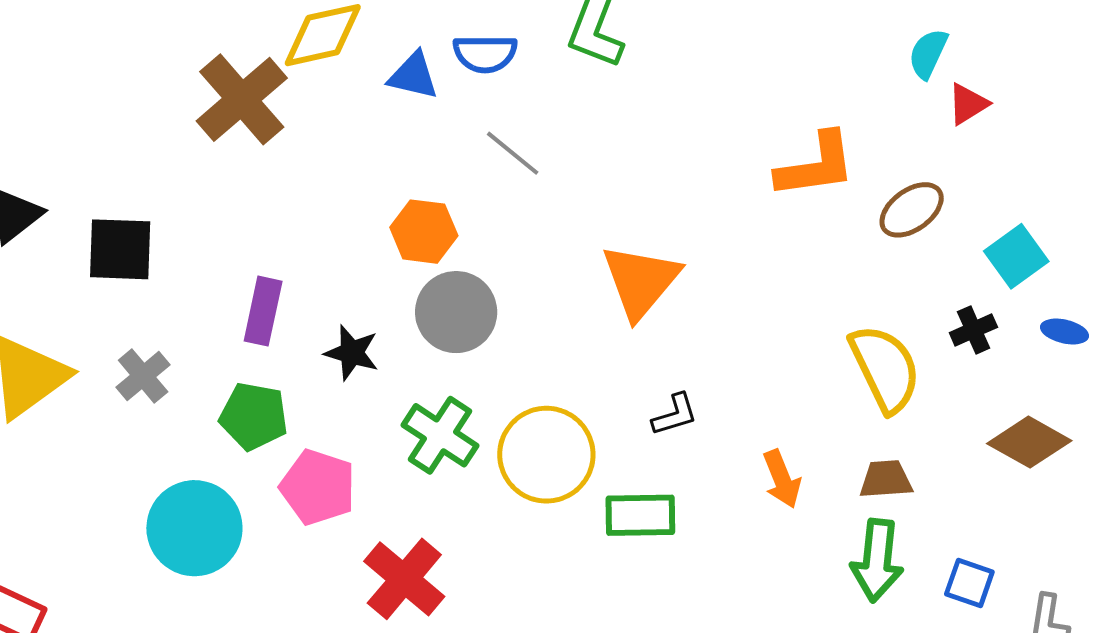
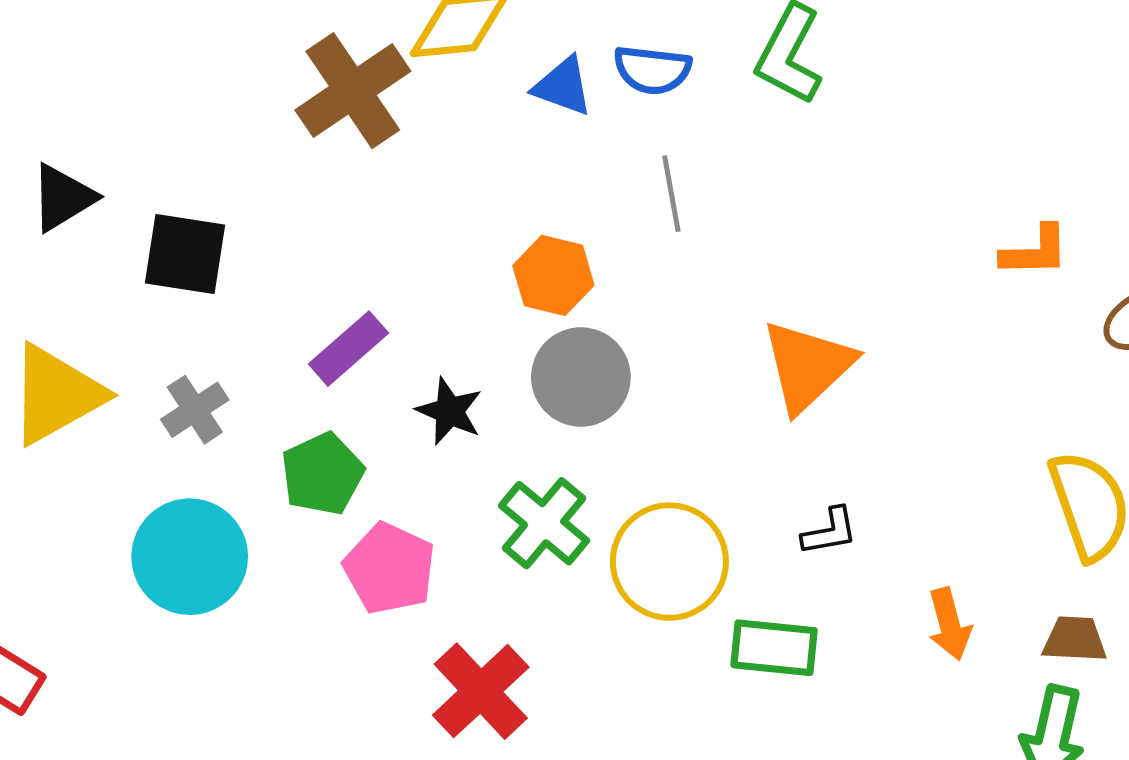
gray line: (513, 153) -> (671, 194), turned 34
orange L-shape: (816, 165) -> (1035, 251), size x0.7
purple rectangle: (263, 311) -> (349, 349), turned 30
green pentagon: (254, 416) -> (322, 474), turned 30
cyan circle: (194, 528) -> (190, 557), moved

